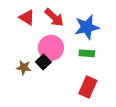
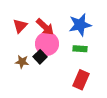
red triangle: (27, 17) -> (20, 26), moved, turned 42
red arrow: (54, 17) -> (45, 27), moved

